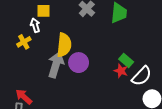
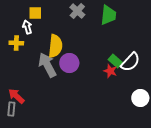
yellow cross: (24, 42) -> (16, 43), turned 32
gray arrow: (56, 65) -> (47, 65), turned -45
white semicircle: (142, 76) -> (130, 62), moved

